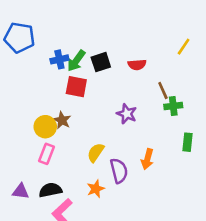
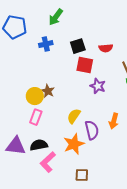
green arrow: (76, 61) -> (56, 17), moved
red square: (76, 87) -> (85, 65), moved
orange star: (96, 189) -> (74, 144), size x1.5
purple triangle: (21, 191) -> (16, 146), size x1.5

